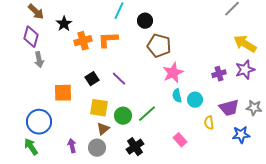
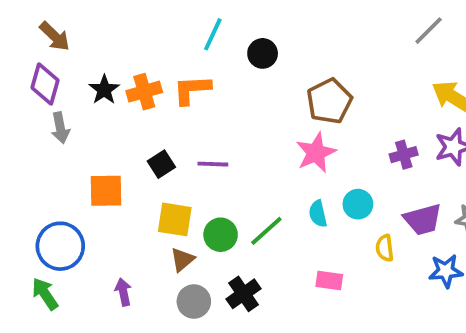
black star: (64, 24) -> (104, 90), moved
brown pentagon: (159, 46) -> (329, 101), moved, turned 30
purple line: (119, 79) -> (213, 164), turned -42
cyan semicircle: (177, 96) -> (318, 214), moved
pink rectangle: (180, 140) -> (329, 280), turned -40
gray circle: (97, 148) -> (194, 301), moved

